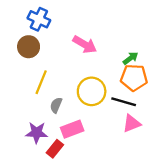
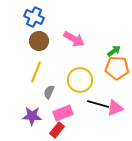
brown circle: (29, 47) -> (39, 41), moved
black line: (124, 102) -> (98, 104), moved
red rectangle: (55, 149) -> (57, 130), moved

